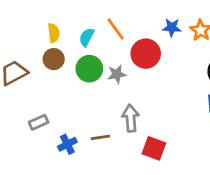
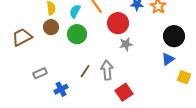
gray star: (117, 74) -> (126, 44), moved
brown line: (100, 137) -> (85, 71), moved, turned -48
red square: (154, 148) -> (124, 92), turned 36

